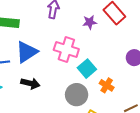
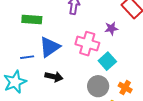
purple star: (90, 22) -> (111, 28), moved
orange cross: (107, 85) -> (125, 88), moved

